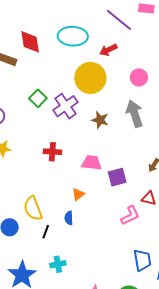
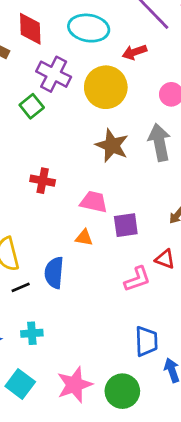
purple cross: (65, 106) -> (54, 74), moved, turned -35
brown star: (100, 120) -> (112, 145), size x1.4
orange triangle: (78, 194) -> (84, 238), moved, turned 40
blue semicircle: (69, 218) -> (54, 273), size x1.6
black line: (46, 232) -> (21, 287), turned 40

